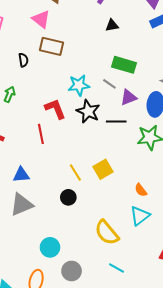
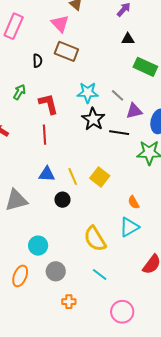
green rectangle: (124, 65) -> (145, 67), moved
red L-shape: (55, 109) -> (48, 104), moved
yellow square: (103, 169) -> (100, 177), turned -30
blue triangle: (21, 175) -> (47, 174), moved

